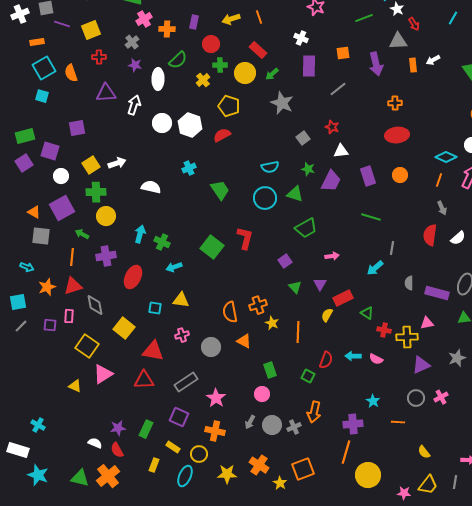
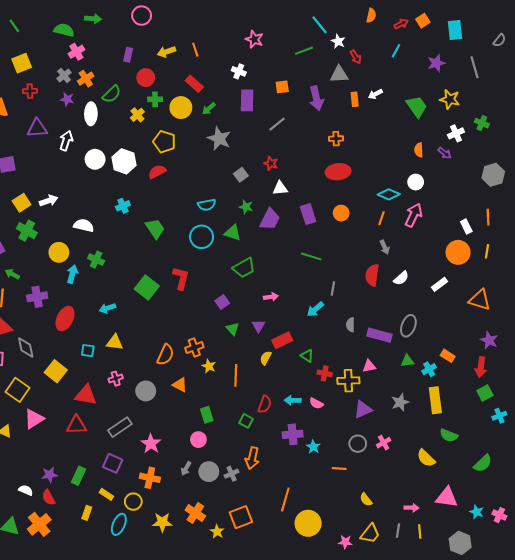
orange cross: (167, 29) -> (86, 79), moved, turned -35
green cross: (96, 192) -> (27, 231), turned 30
yellow circle: (106, 216) -> (59, 252), moved
green cross: (162, 242) -> (96, 260), moved
orange semicircle: (230, 312) -> (165, 355), turned -145
purple cross: (353, 424) -> (293, 434), moved

